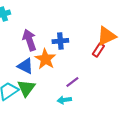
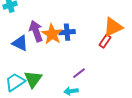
orange star: (45, 59) -> (52, 34), moved
blue triangle: (25, 66) -> (20, 43), moved

